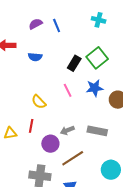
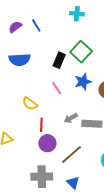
blue semicircle: (35, 57) -> (20, 60), size x1.5
red line: (31, 126) -> (41, 125), moved
gray arrow: (67, 130) -> (71, 118), moved

